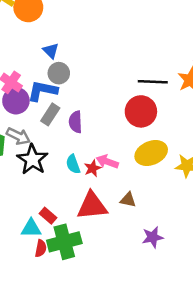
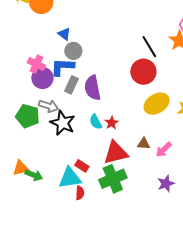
black line: (153, 82) -> (149, 47), turned 65
purple semicircle: (75, 122) -> (93, 88), size x1.4
pink arrow: (107, 162) -> (164, 150), moved, turned -54
cyan triangle: (31, 228) -> (70, 178), size x1.4
purple star: (153, 237) -> (166, 184), moved
green cross: (64, 242) -> (113, 179), moved

